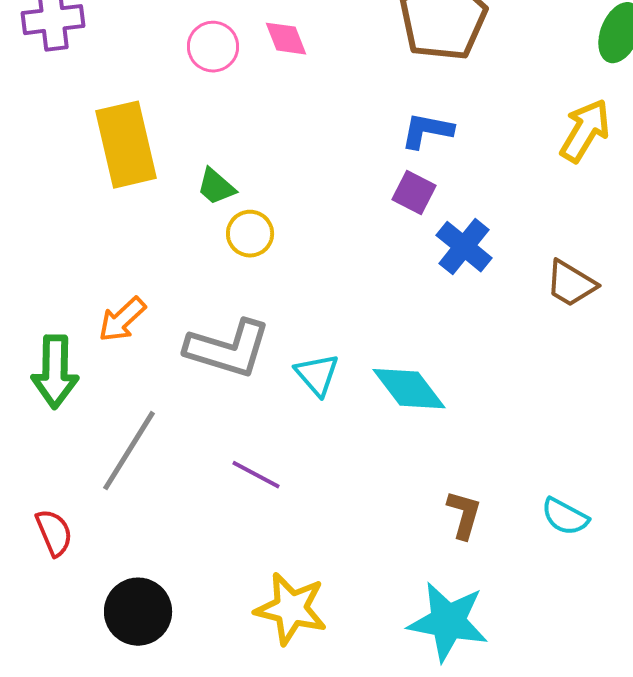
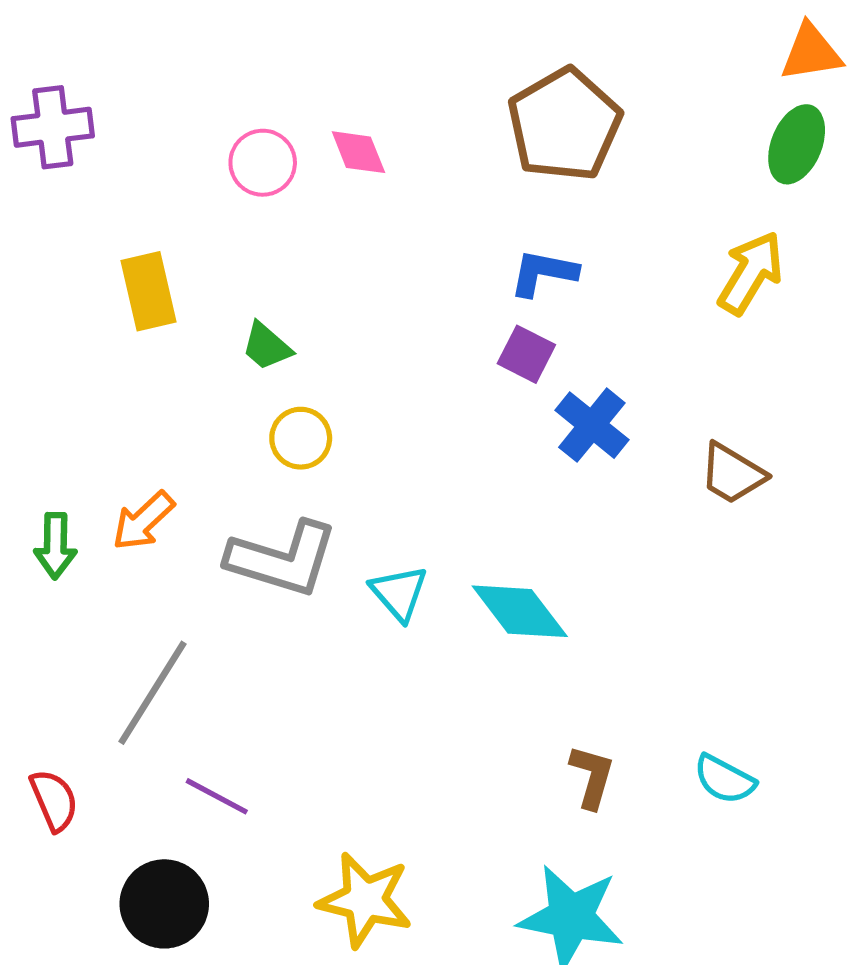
yellow rectangle: (126, 145) -> (149, 291), size x0.7
yellow circle: (250, 234) -> (301, 438), moved
green arrow: (55, 372) -> (55, 546), moved, size x0.7
purple line: (256, 475) -> (217, 796), moved

